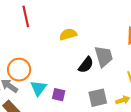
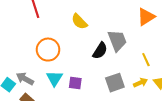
yellow semicircle: (68, 34) -> (79, 21), turned -114
orange circle: (19, 70) -> (48, 50), moved

